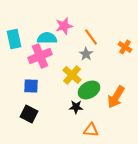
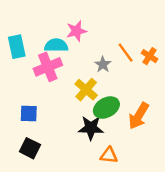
orange line: (91, 37) -> (126, 53), moved
blue square: (31, 86) -> (29, 114), moved
black star: (76, 107) -> (91, 128), size x1.5
black square: (29, 114) -> (30, 148), moved

